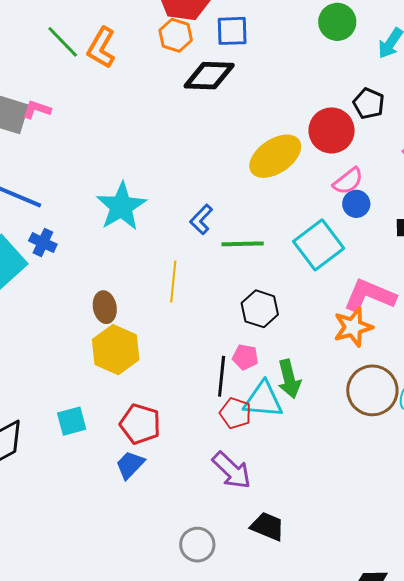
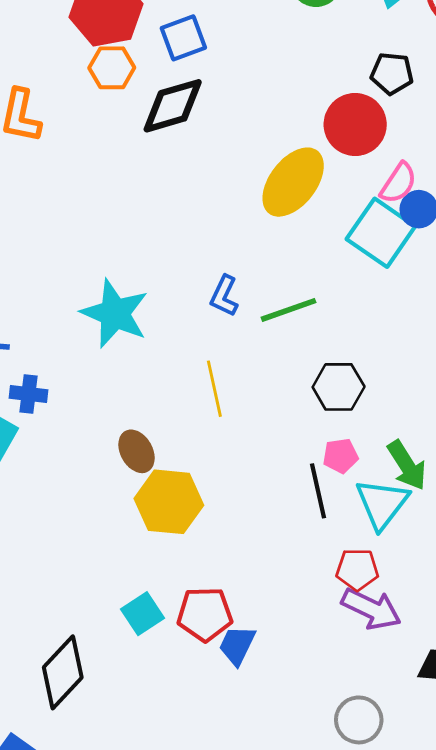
cyan square: (319, 245) -> (381, 233), moved
cyan triangle: (263, 400) -> (382, 504), turned -39
red pentagon: (235, 413) -> (357, 569), moved
red pentagon: (140, 424) -> (205, 614), moved

